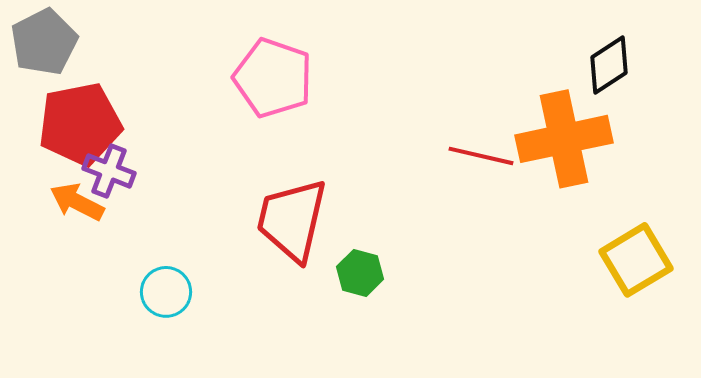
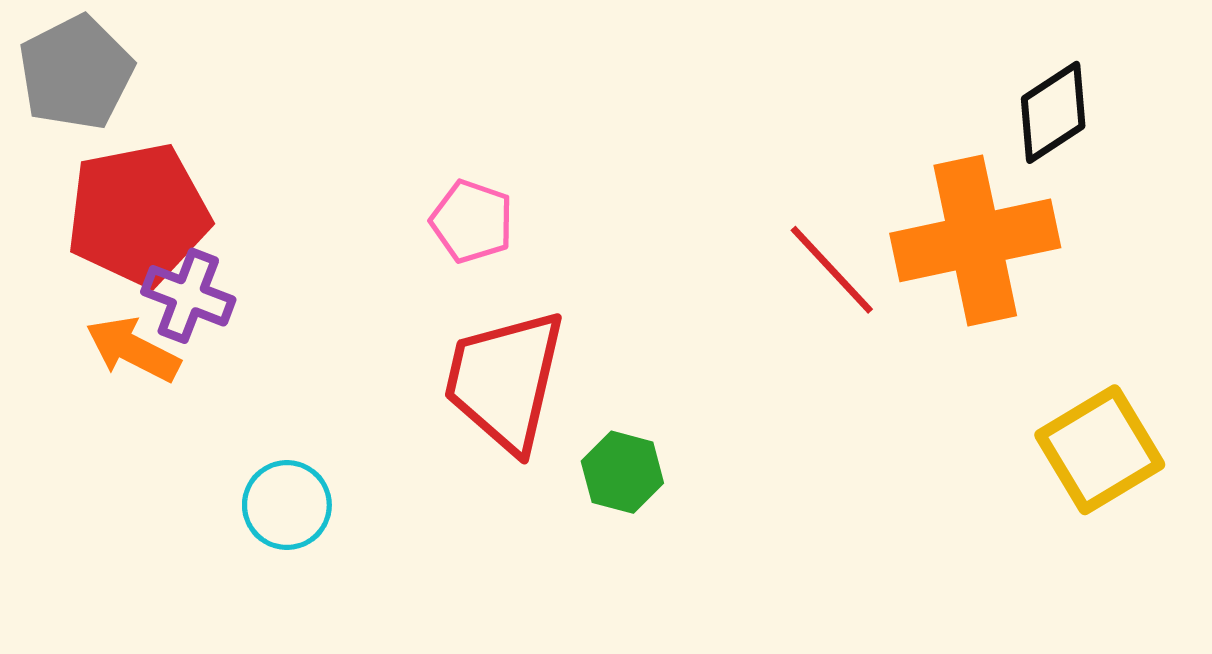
pink pentagon: (273, 78) -> (472, 221), moved, size x0.6
red line: (481, 156) -> (832, 270), turned 34

